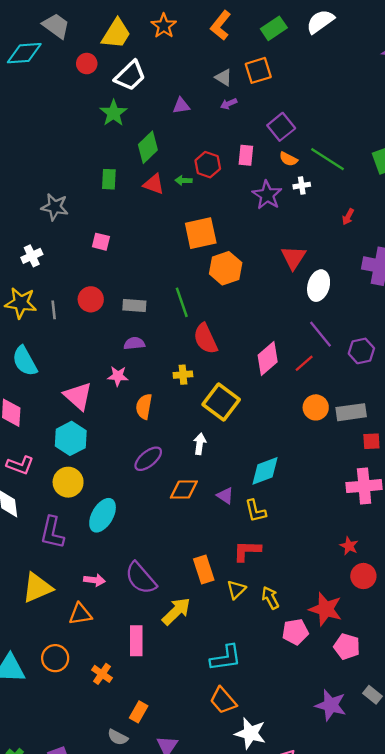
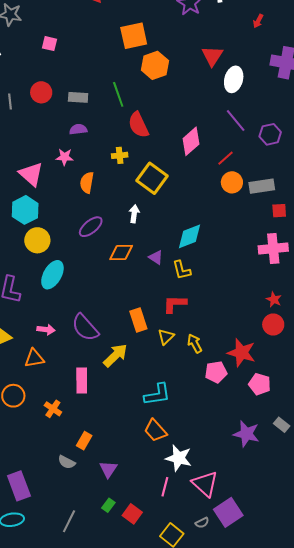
red line: (304, 363) -> (226, 158), moved
yellow circle: (68, 482) -> (37, 240), moved
red star: (349, 546) -> (274, 300), moved

